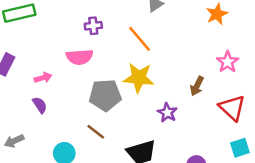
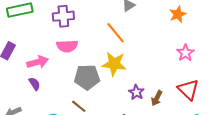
purple cross: (93, 26) -> (63, 16), moved, size x1.5
pink arrow: (43, 78) -> (38, 62), size x1.5
brown arrow: (197, 86) -> (157, 98), moved

